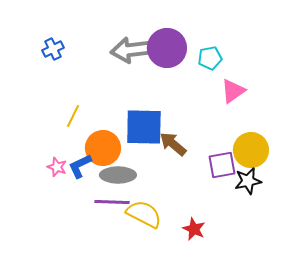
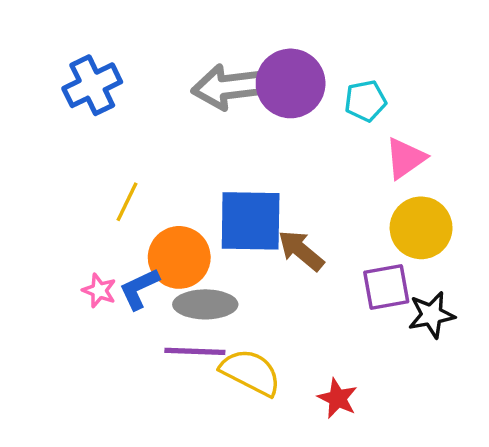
blue cross: (53, 49) -> (92, 85), size x1.5
yellow circle: (251, 150) -> (421, 228), moved

